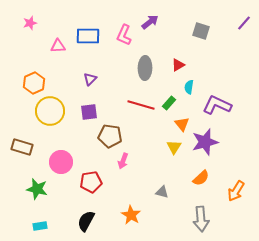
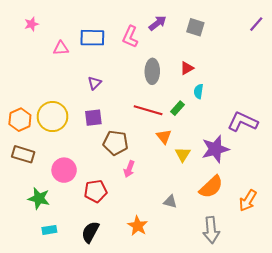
gray square: (201, 31) -> (195, 27), moved
orange hexagon: (34, 83) -> (20, 120), moved
purple L-shape: (217, 105) -> (243, 122), moved
orange triangle: (182, 124) -> (164, 136), moved
orange semicircle: (201, 178) -> (211, 187), size x1.4
cyan rectangle: (40, 226) -> (49, 230), moved

